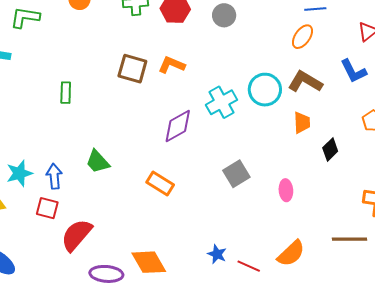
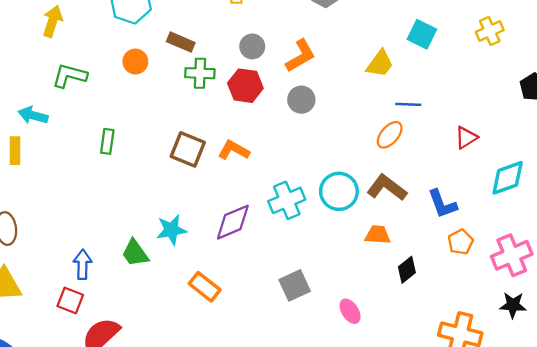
blue L-shape: (353, 71) -> (442, 204), moved
green rectangle: (66, 93) -> (107, 141), moved
orange trapezoid: (302, 123) -> (378, 235), turned -90
cyan star: (19, 173) -> (171, 230), moved
pink ellipse: (286, 190) -> (350, 311), turned -35

